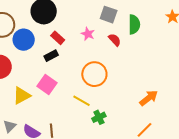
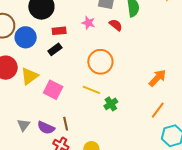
red rectangle: (58, 38) -> (59, 31), turned -40
pink square: (47, 84) -> (53, 90), moved
yellow triangle: (22, 96) -> (30, 76), moved

